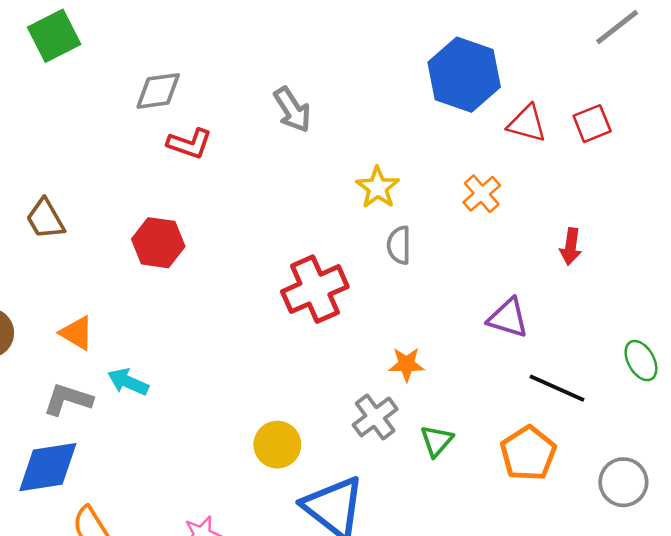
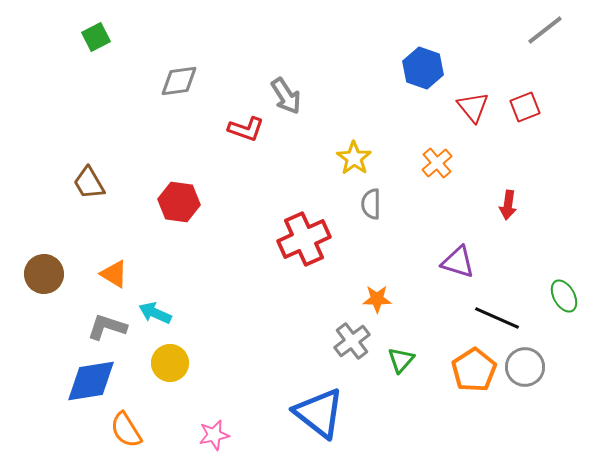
green square: (54, 36) -> (96, 37), size x0.7
blue hexagon: (464, 75) -> (423, 68), size x0.7
red triangle: (527, 124) -> (473, 107), turned 36
red L-shape: (190, 144) -> (246, 129), moved
yellow circle: (277, 445) -> (170, 363), moved
gray circle: (623, 482) -> (525, 367), moved

